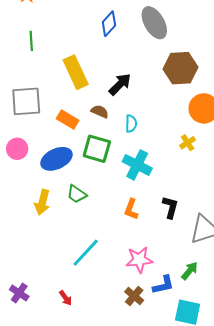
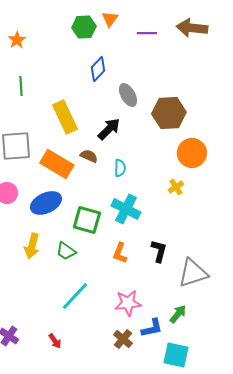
gray ellipse: (154, 23) -> (128, 95), moved, size x0.7
orange rectangle: (68, 120) -> (57, 164), size x1.5
green square: (97, 149) -> (87, 220), moved
green trapezoid: (77, 194) -> (66, 251), moved

